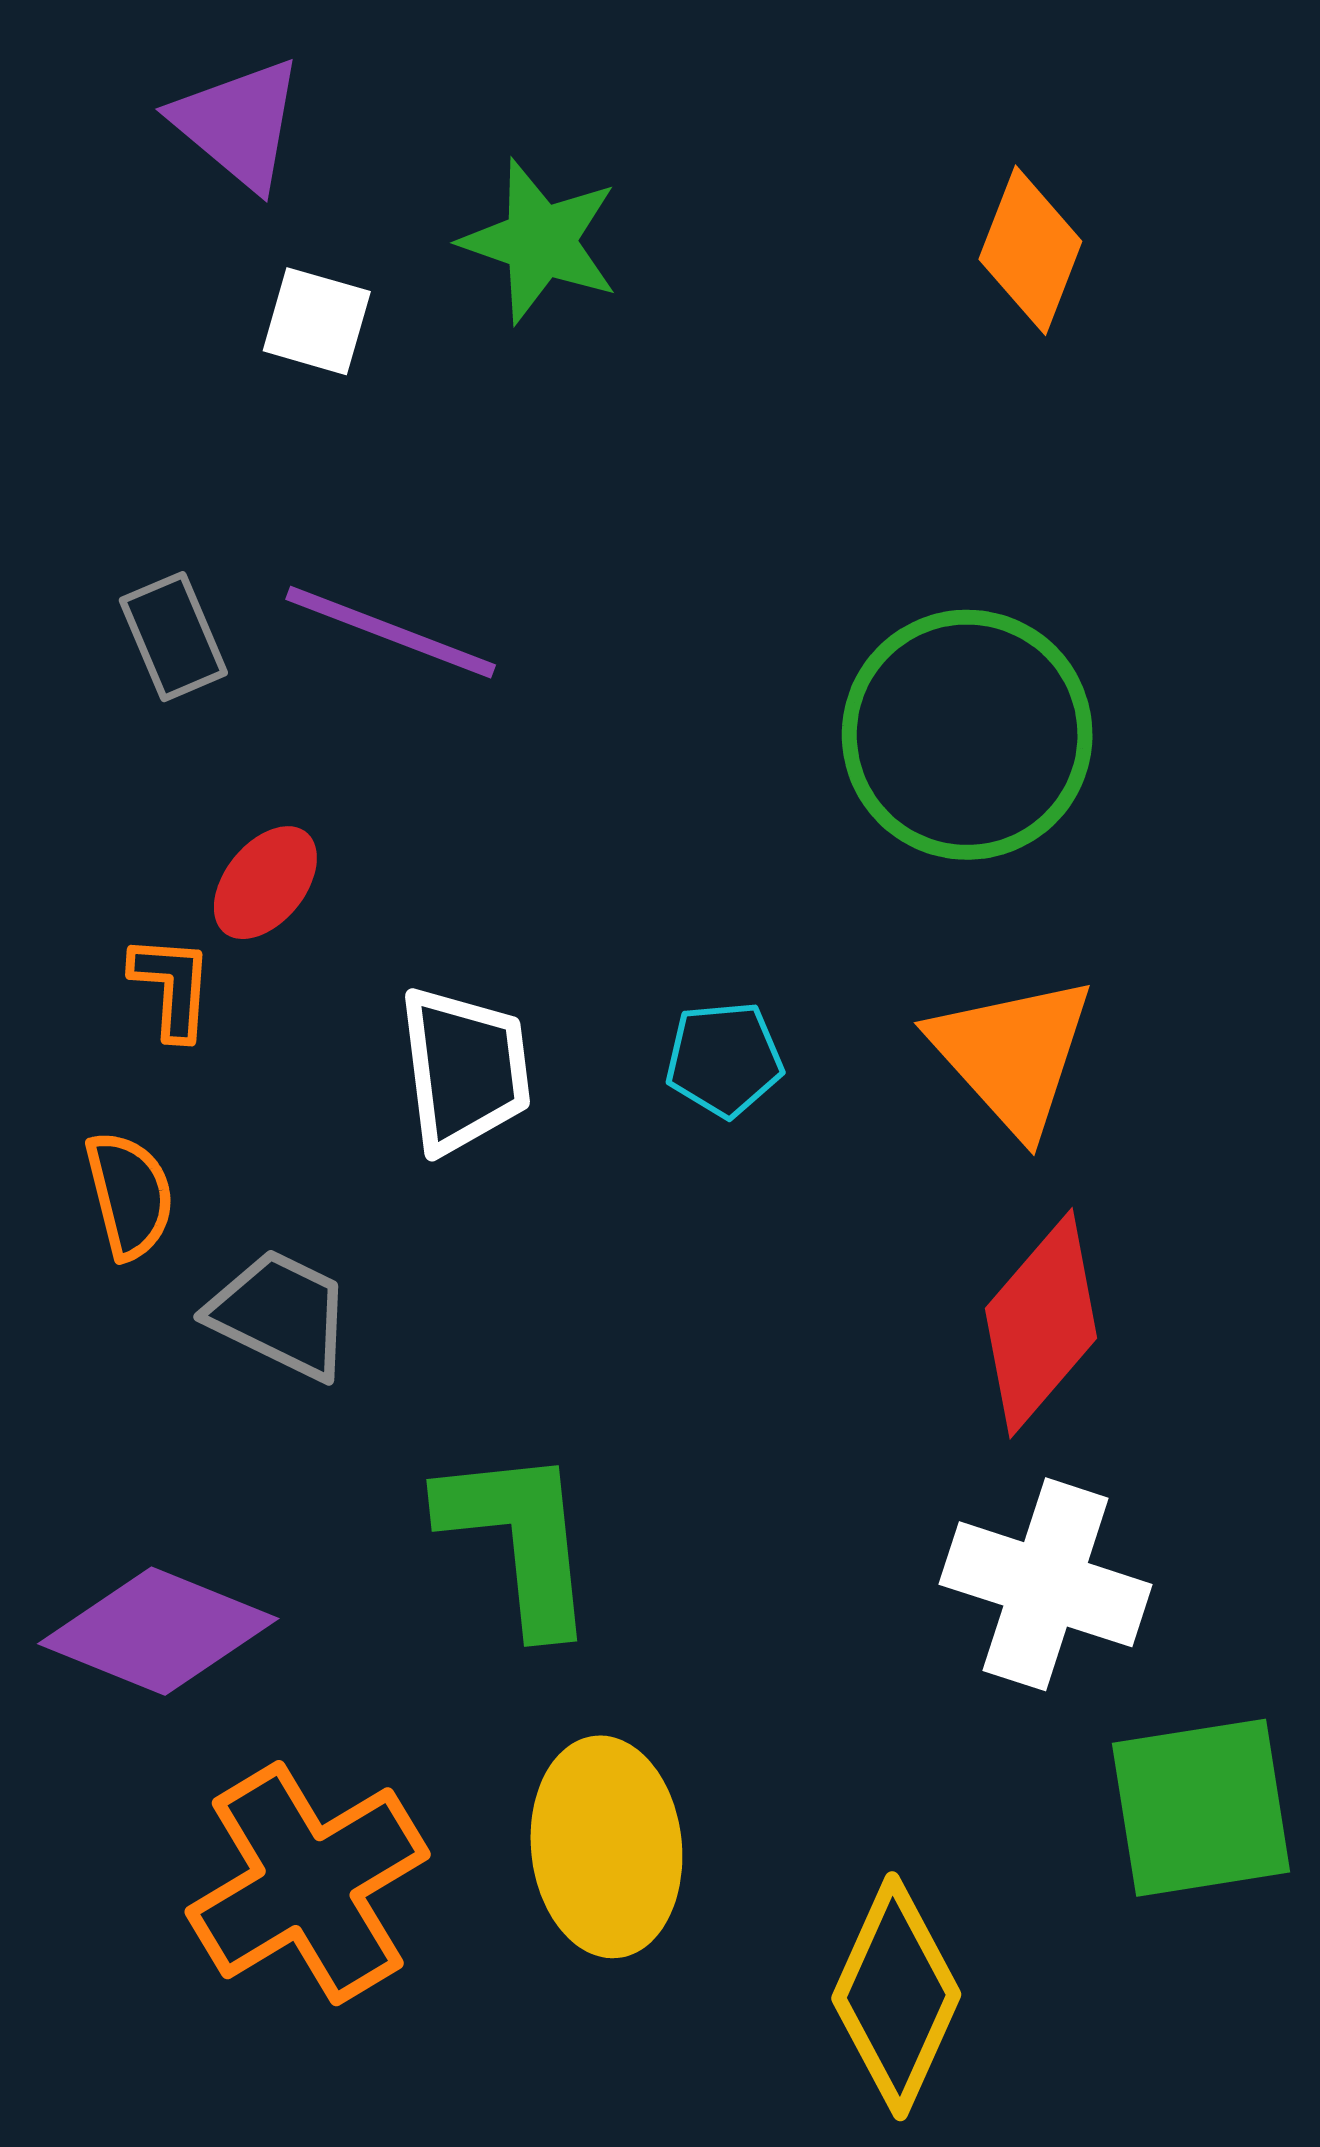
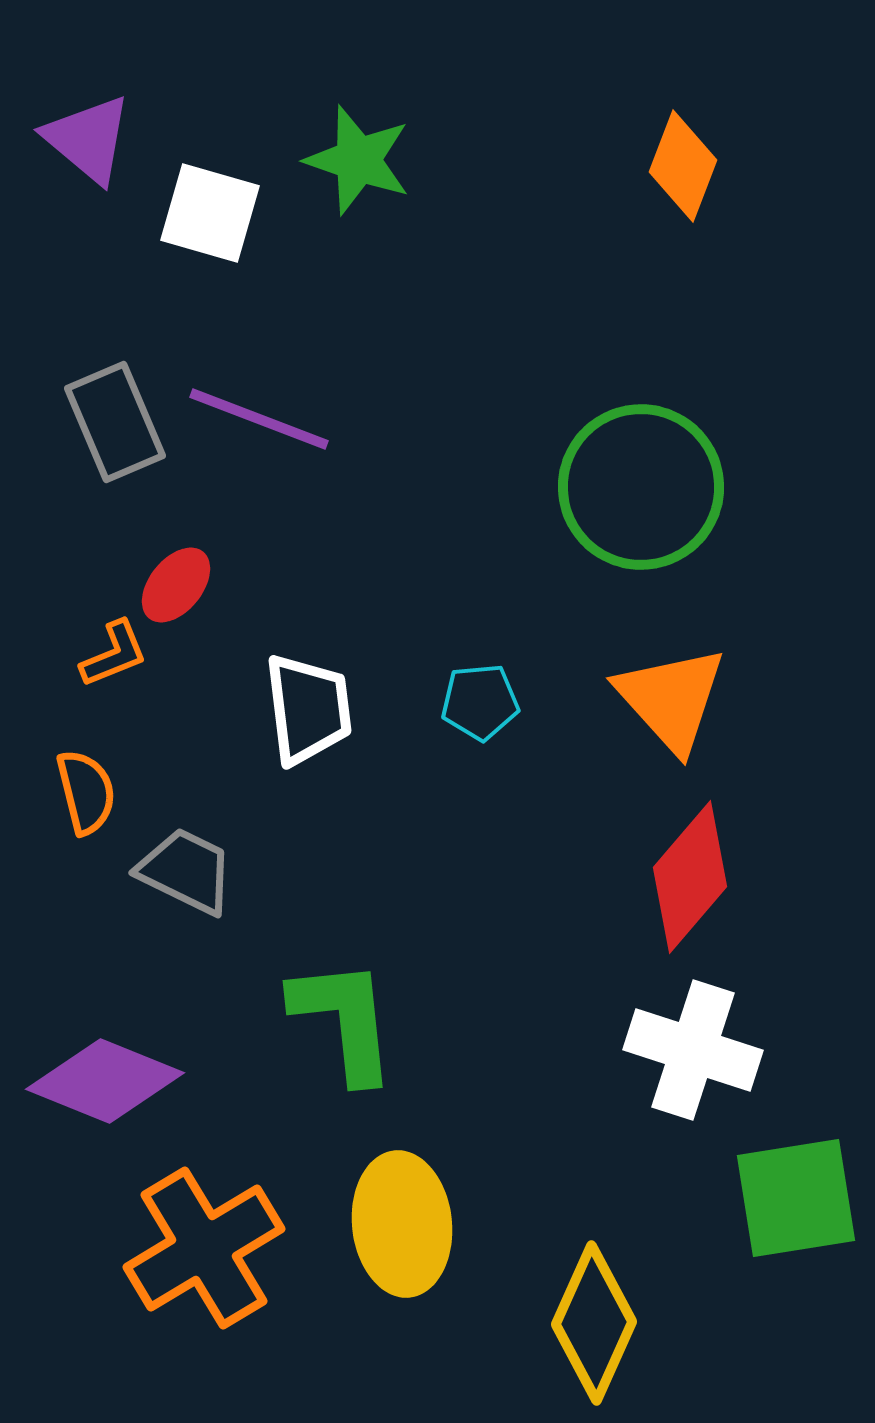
purple triangle: (238, 124) -> (88, 139), moved
white square: (317, 321) -> (210, 213), size x1.4
gray rectangle: (173, 637) -> (115, 422), size x1.4
orange L-shape: (172, 987) -> (114, 654), turned 64

